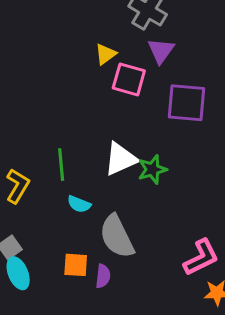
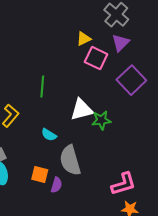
purple square: (186, 103) -> (131, 80), turned 32
green line: (61, 165) -> (42, 87), moved

